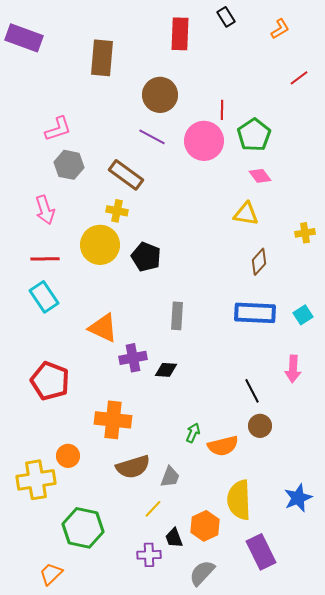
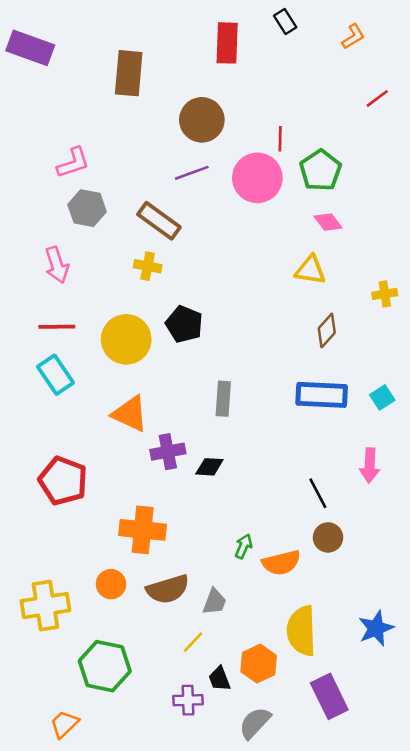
purple line: (152, 137) -> (192, 173), turned -48
yellow circle: (100, 245) -> (126, 339), moved
orange circle: (68, 456) -> (111, 584), moved

